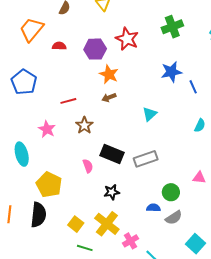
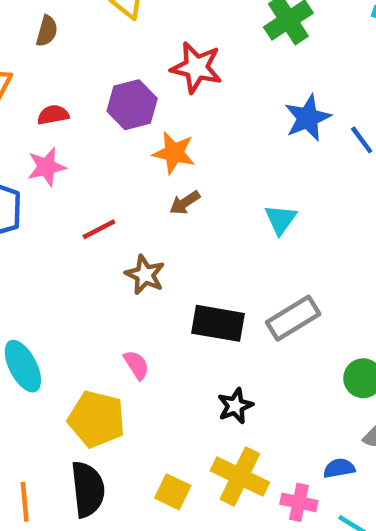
pink star: (47, 129) -> (46, 167), moved, turned -30
pink semicircle: (88, 166) -> (136, 365), moved
blue semicircle: (153, 208) -> (339, 468), moved
pink cross: (130, 241) -> (299, 502), turned -35

